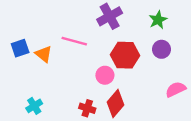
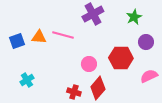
purple circle: (162, 49) -> (146, 42), moved
orange triangle: (44, 54) -> (39, 37), moved, turned -35
red hexagon: (125, 55) -> (121, 58), moved
cyan cross: (34, 106) -> (27, 80), moved

